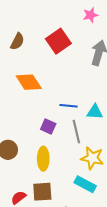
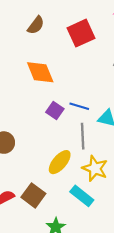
purple square: (48, 126) -> (55, 111), moved
yellow ellipse: (43, 159) -> (60, 162), moved, turned 30
brown square: (42, 192) -> (33, 195), turned 30

